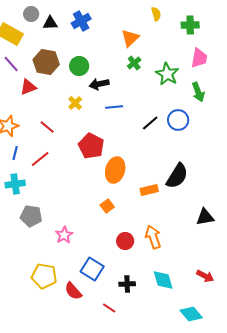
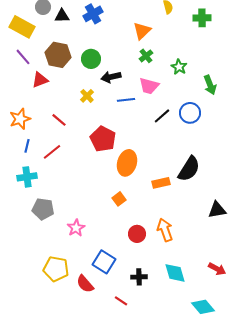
pink trapezoid: (199, 58) -> (149, 86), moved, turned 95
green star: (167, 74) -> (179, 67), size x0.7

